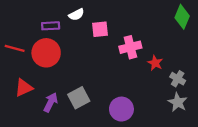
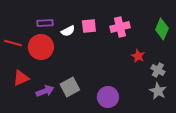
white semicircle: (76, 15) -> (68, 31), moved
green diamond: (182, 17) -> (162, 29), moved
pink cross: (130, 47) -> (120, 27), moved
purple arrow: (51, 102) -> (45, 91), turned 42

